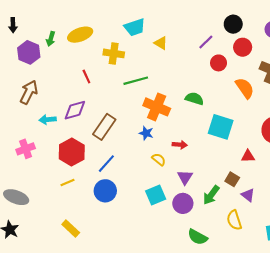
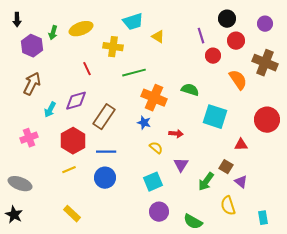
purple line: (206, 42) -> (201, 36), turned -63
cyan arrow: (48, 120) -> (50, 110), turned -56
blue line: (106, 164) -> (106, 152), turned 48
purple circle: (183, 203) -> (159, 212), moved

